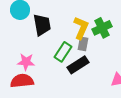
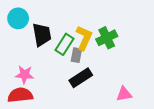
gray rectangle: (83, 44) -> (76, 55), moved
green rectangle: (63, 52) -> (65, 44), moved

